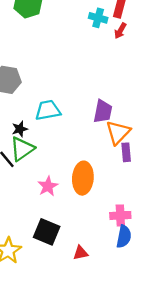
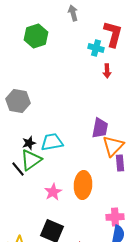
red arrow: (120, 31) -> (107, 71), moved, turned -32
cyan trapezoid: (48, 110) -> (52, 142), moved

